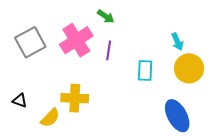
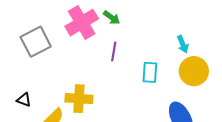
pink cross: (76, 40) -> (82, 23), moved

